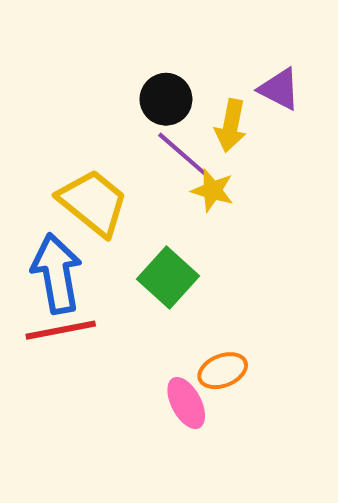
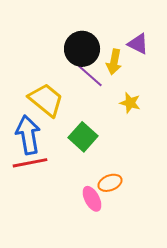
black circle: (166, 99) -> (82, 49), size x1.4
yellow star: (213, 190) -> (130, 103), moved

